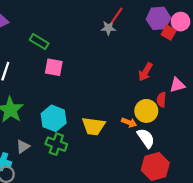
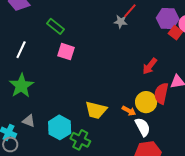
red semicircle: (161, 100) -> (161, 93), size x1.5
cyan hexagon: (54, 118) -> (60, 127), moved
green cross: (56, 144) -> (80, 140), moved
gray triangle: (23, 146) -> (29, 121), turned 48

